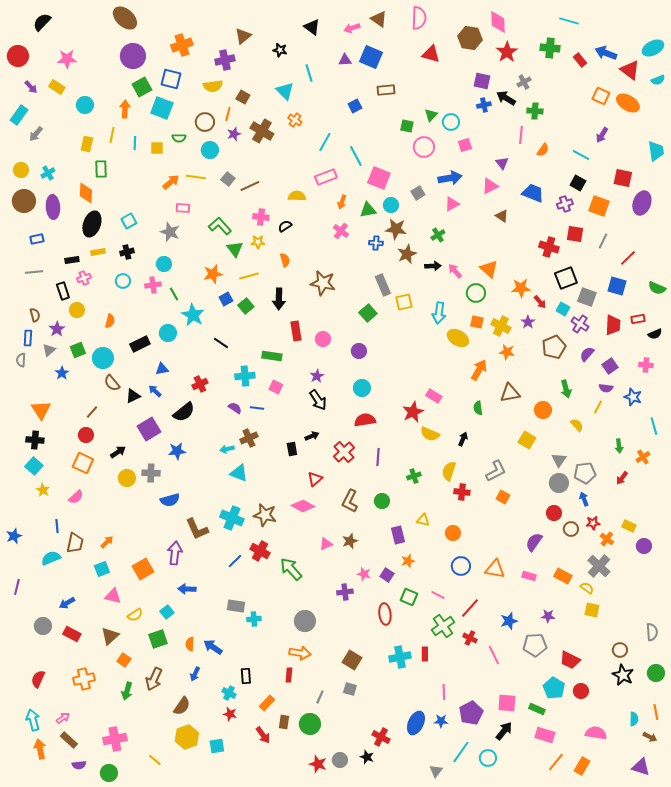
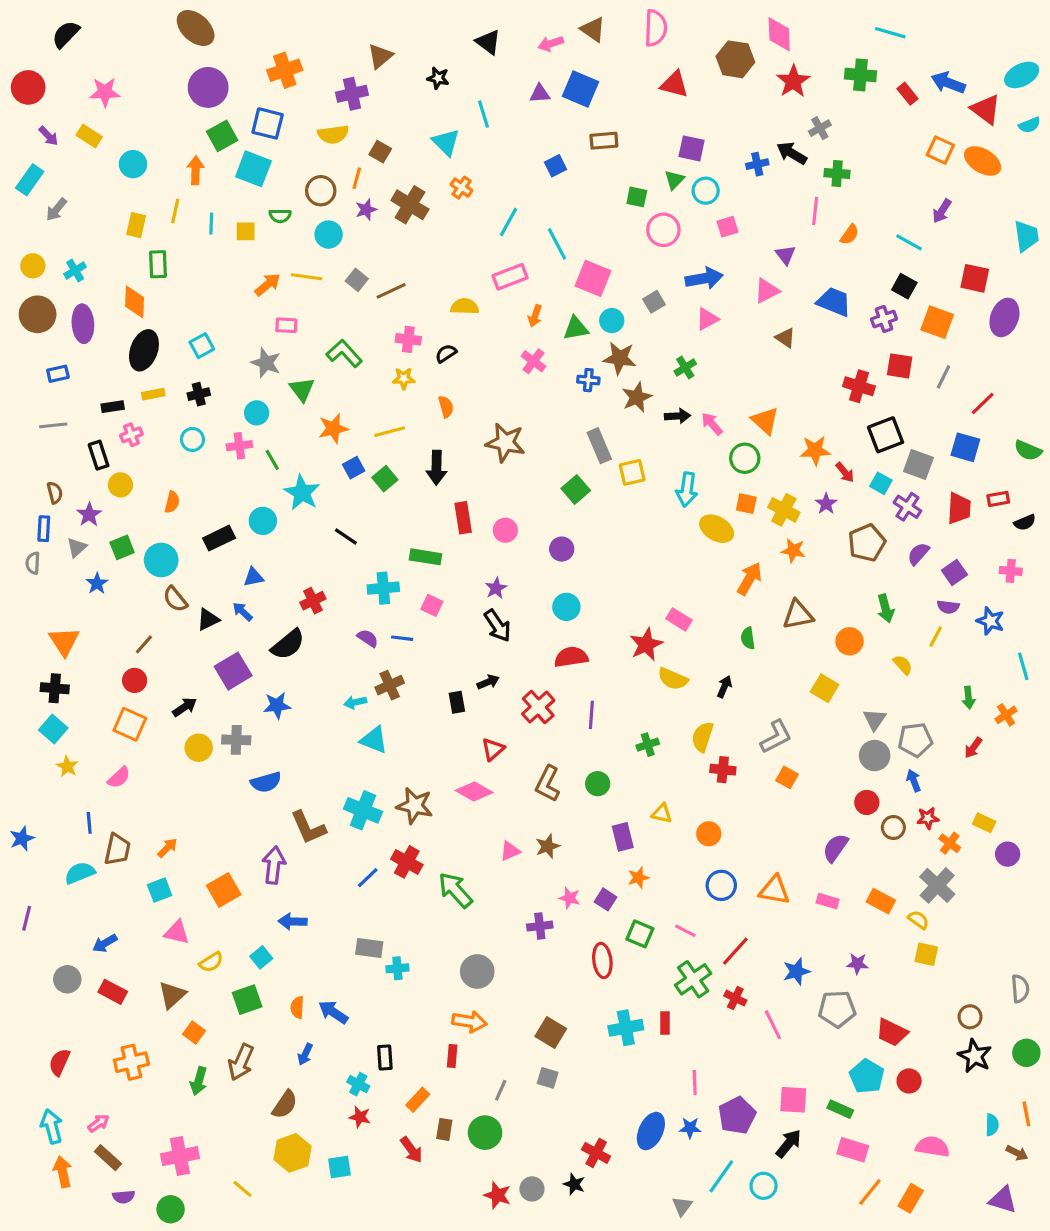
purple square: (482, 81) -> (692, 148), moved
green triangle: (235, 249) -> (302, 389), moved

